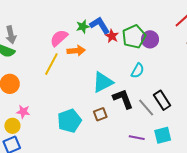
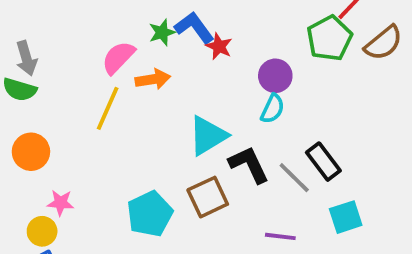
green pentagon: (134, 37) -> (329, 38), moved
purple circle: (150, 39) -> (275, 76), moved
brown square: (100, 114) -> (208, 197), size x1.5
cyan square: (163, 135) -> (346, 217), moved

